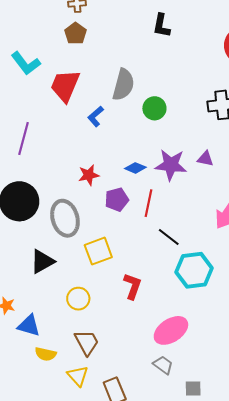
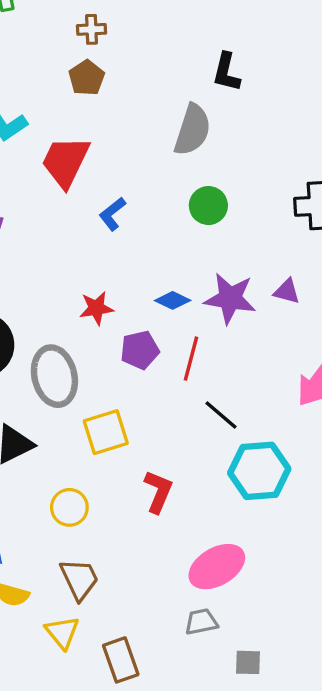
gray semicircle: (123, 85) -> (192, 130), moved
gray trapezoid: (163, 365) -> (201, 622), turned -50

